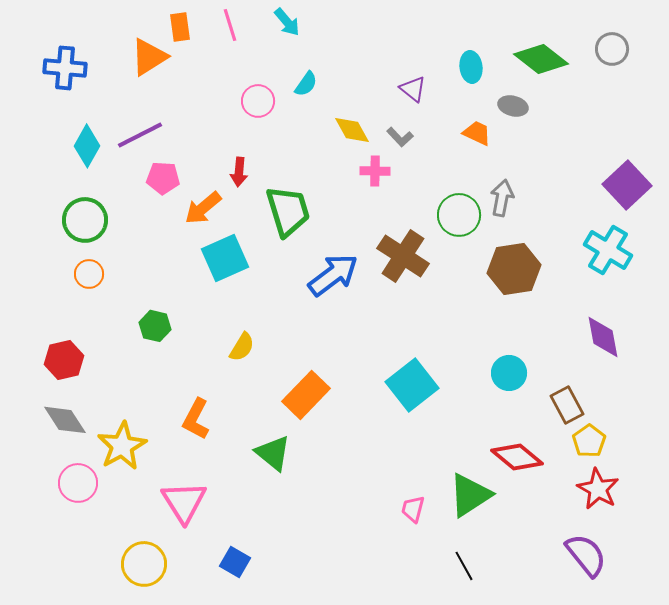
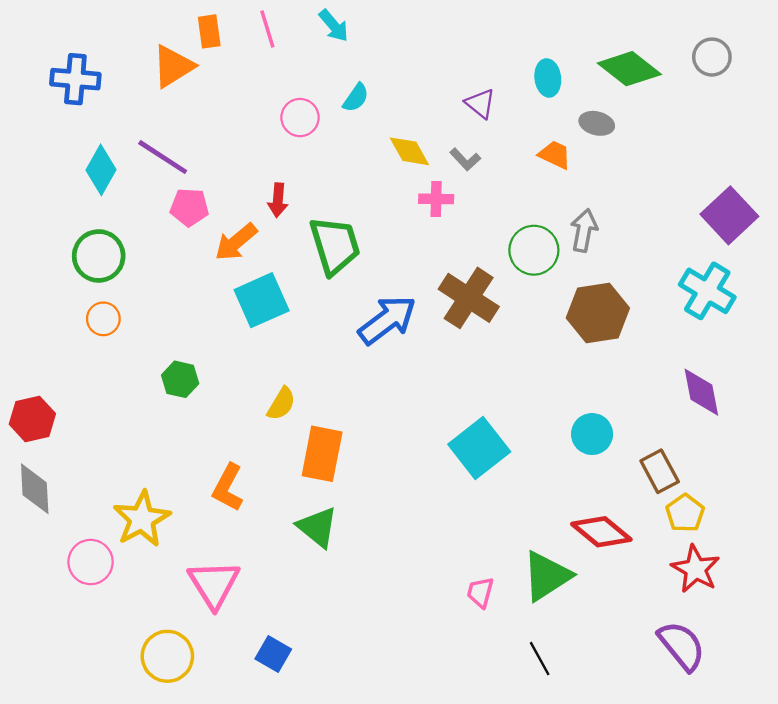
purple line: (140, 135) -> (163, 157), turned 60
red hexagon: (64, 360) -> (32, 419), moved
orange rectangle: (306, 395) -> (322, 454), moved, turned -33
gray diamond: (65, 420) -> (35, 489), moved, turned 30

